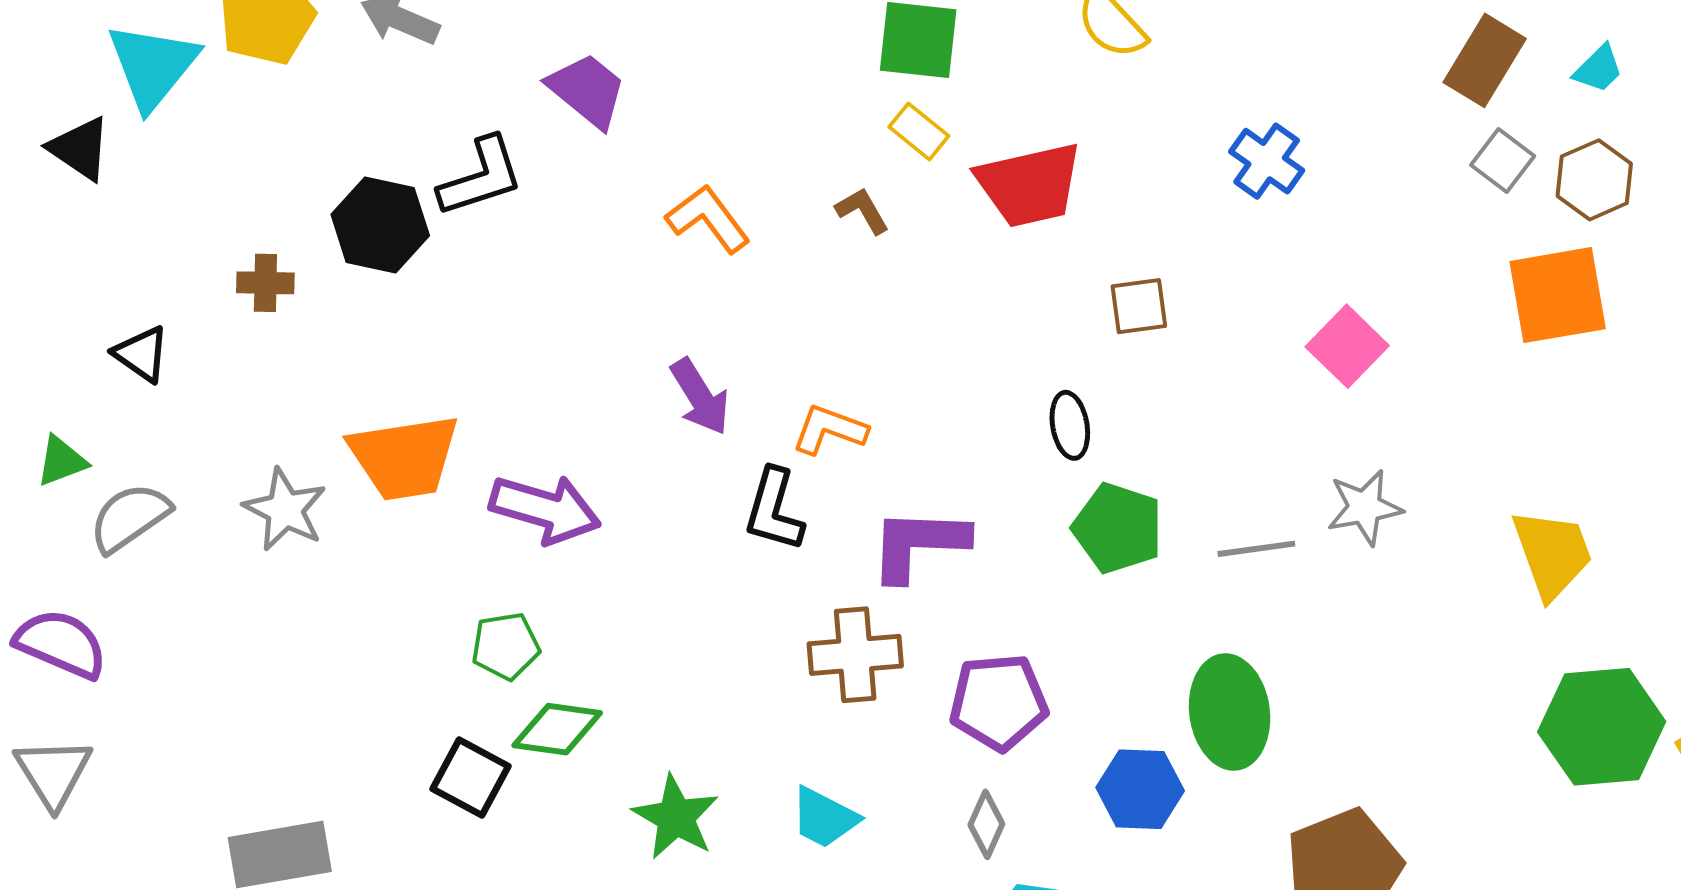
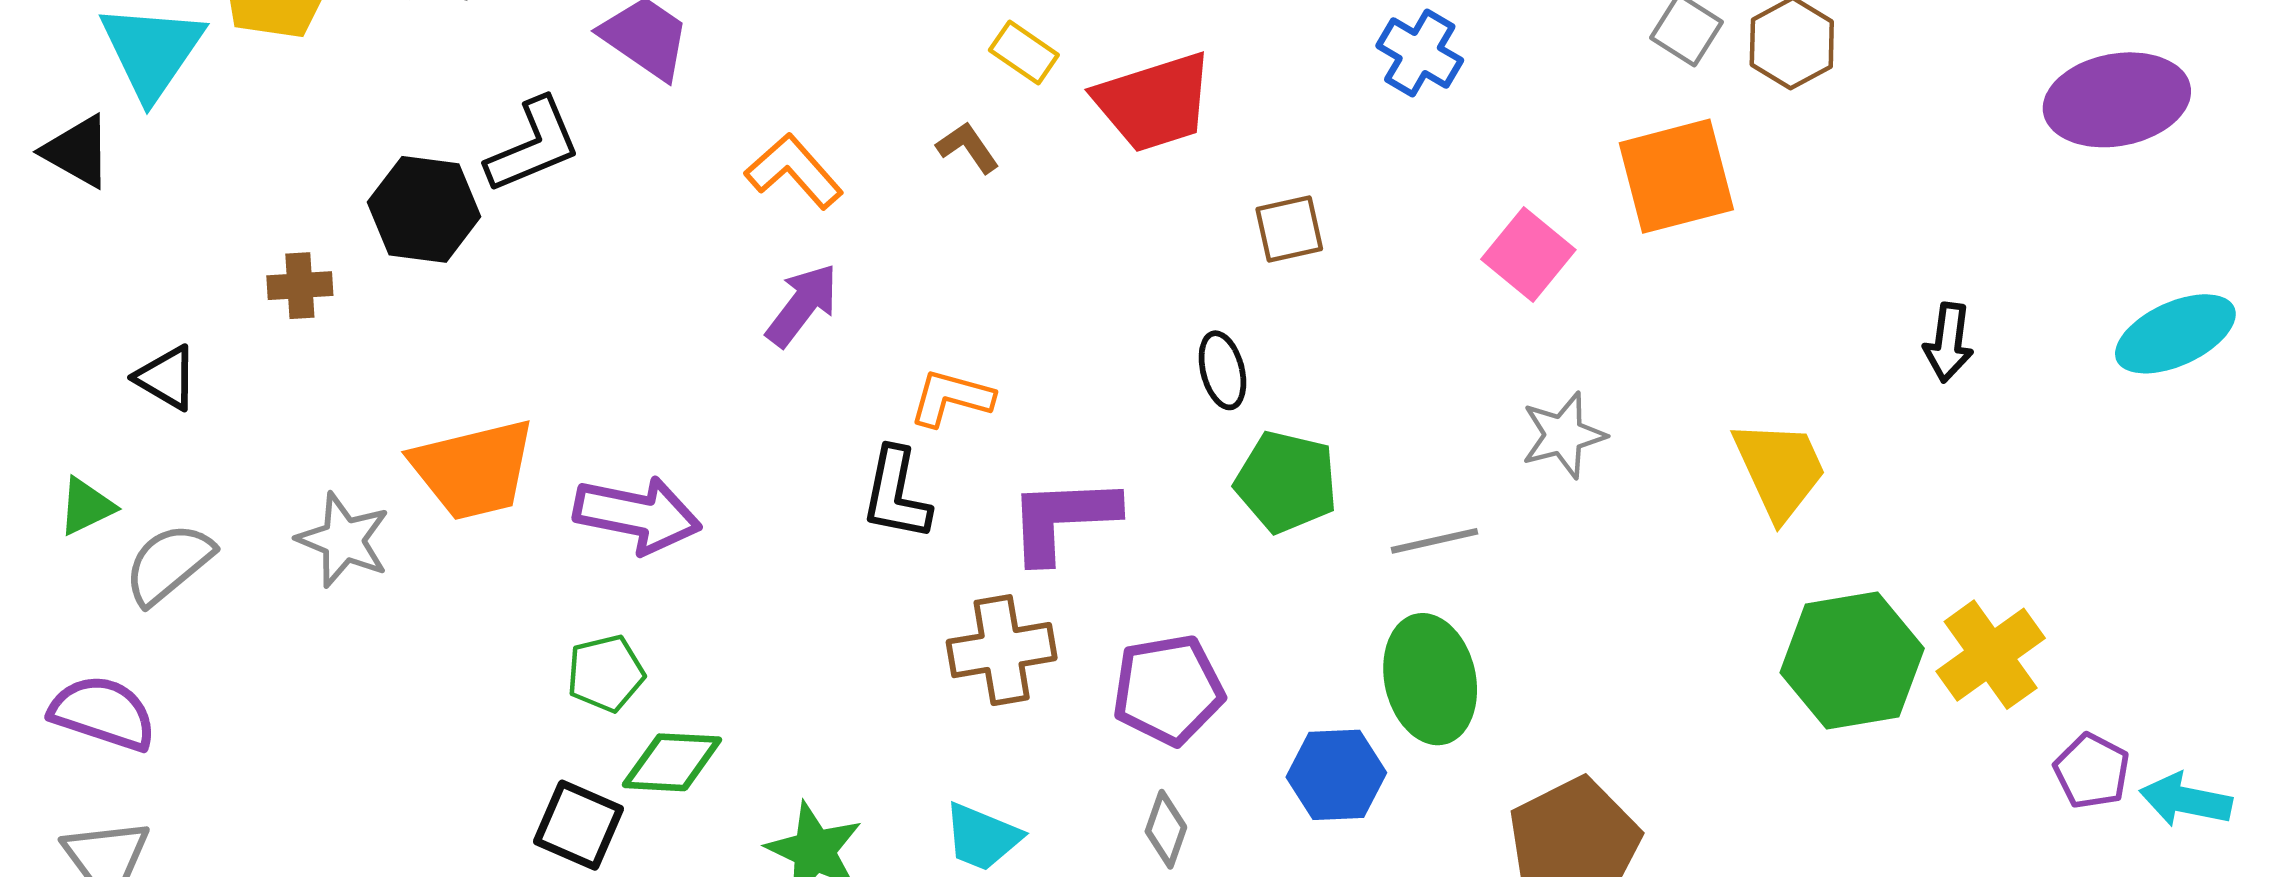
orange square: (1558, 295) -> (1676, 176), moved
purple arrow: (700, 397) -> (802, 305), moved, turned -106
gray line: (1256, 549) -> (1434, 541), moved

